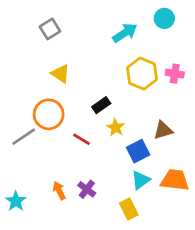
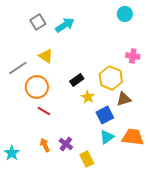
cyan arrow: (125, 33) -> (65, 25), moved
yellow hexagon: (142, 74) -> (111, 78), moved
gray line: (24, 137) -> (18, 68), moved
red line: (81, 139) -> (44, 111), moved
yellow rectangle: (129, 209) -> (87, 159), moved

